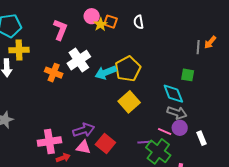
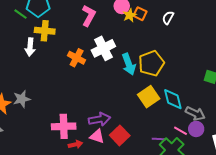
white semicircle: (139, 22) -> (168, 18), turned 32
cyan arrow: (106, 72) -> (129, 64), turned -95
cyan diamond: (173, 94) -> (173, 99), moved

